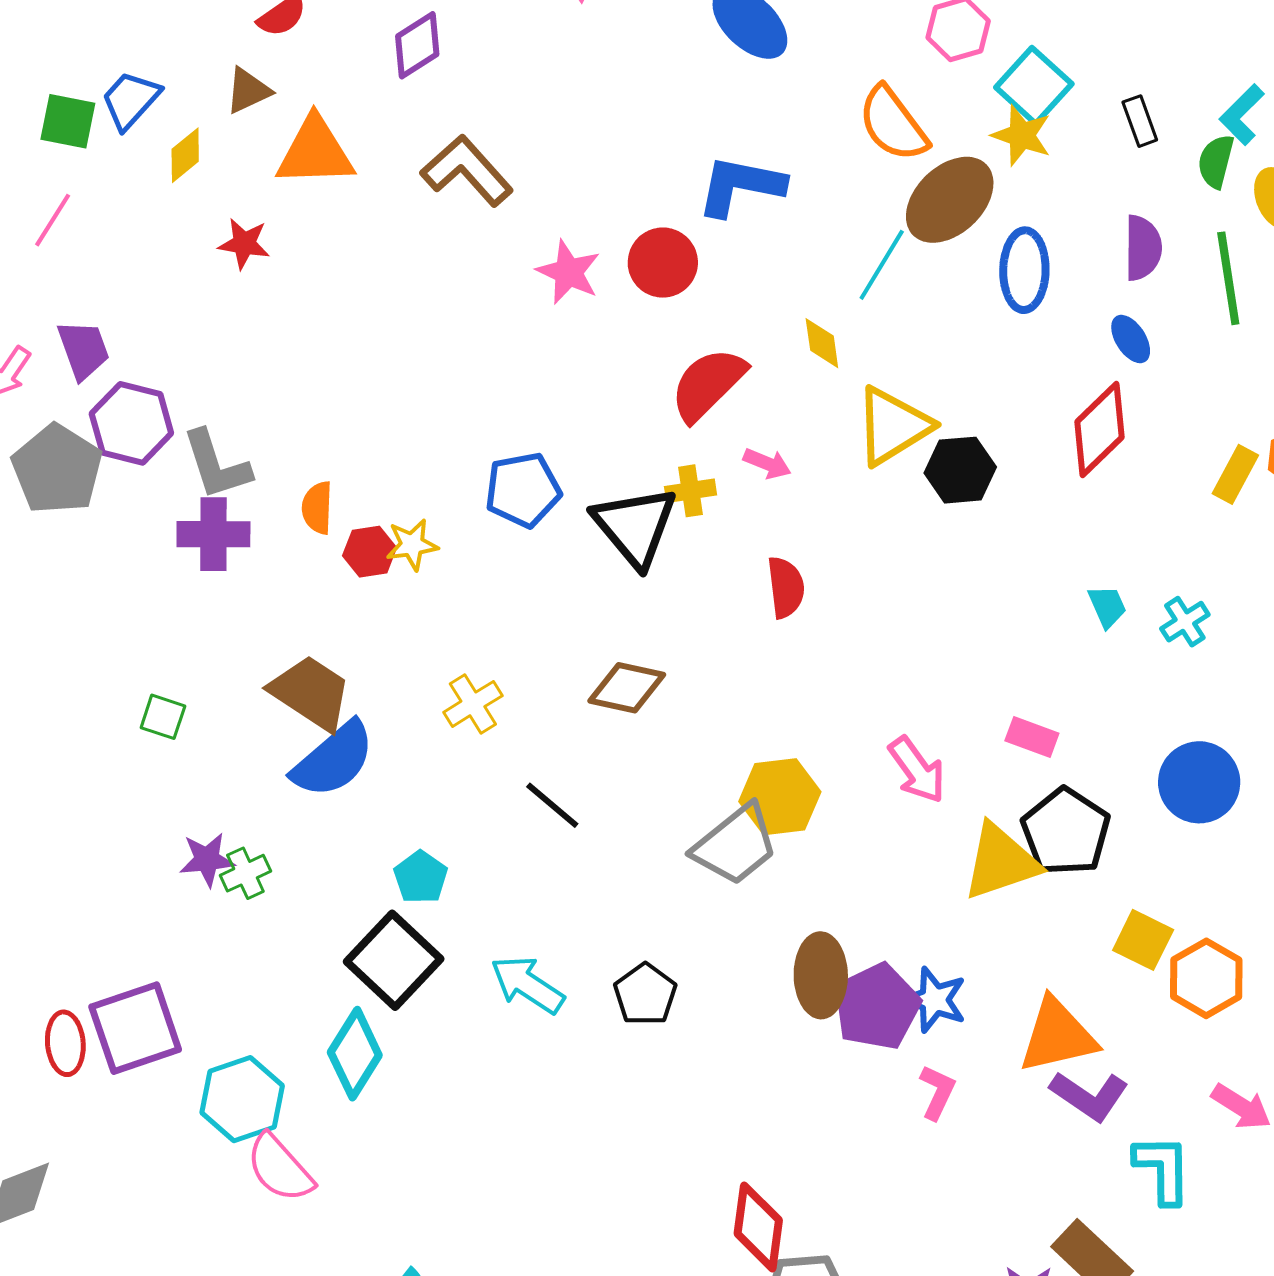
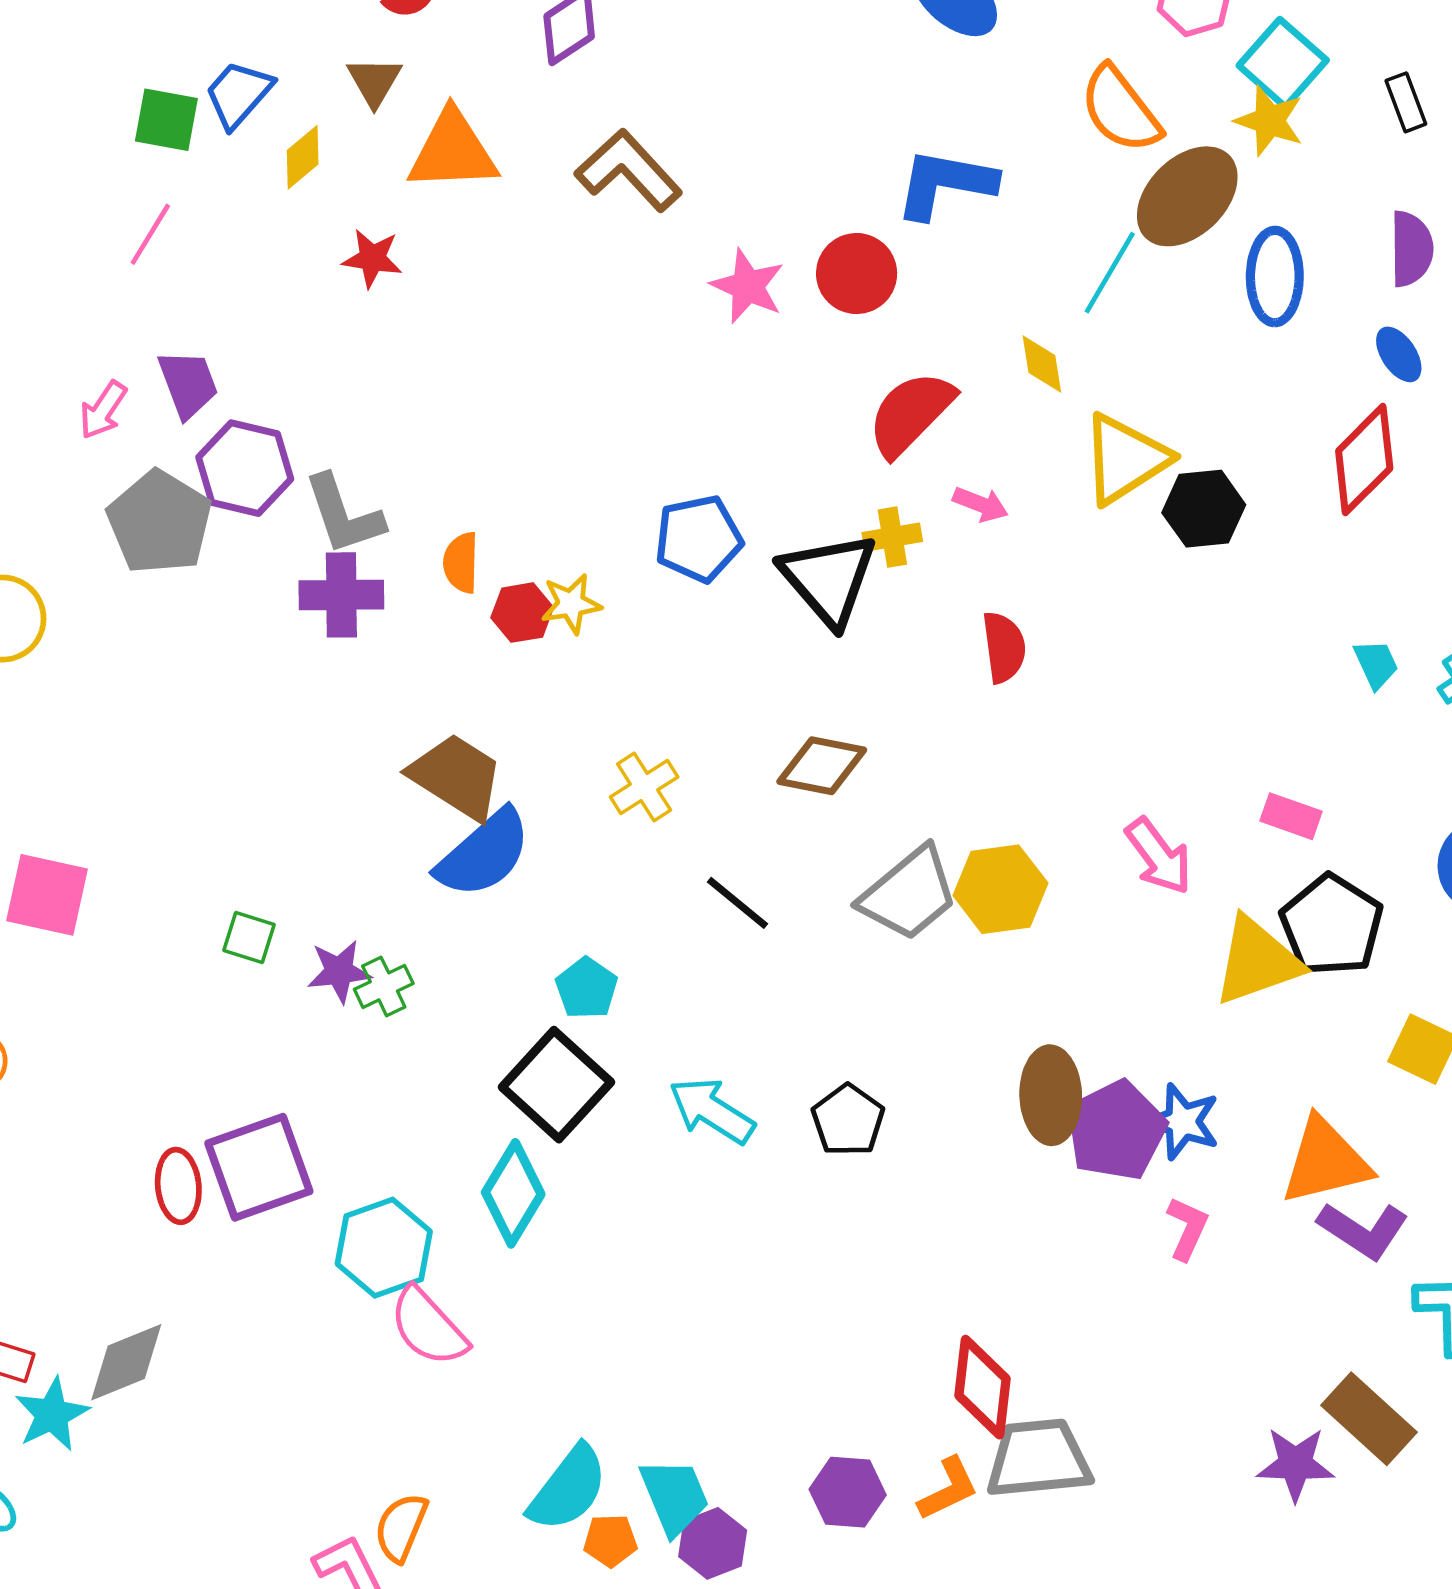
brown triangle: (248, 91) -> (374, 81), turned -34
green square: (163, 717) -> (249, 937), moved
gray trapezoid: (735, 845) -> (909, 894), moved

